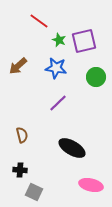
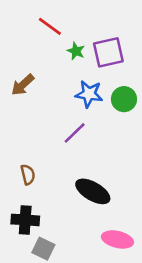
blue star: (56, 68) -> (89, 94), moved
black cross: (20, 170) -> (25, 220), size x1.5

